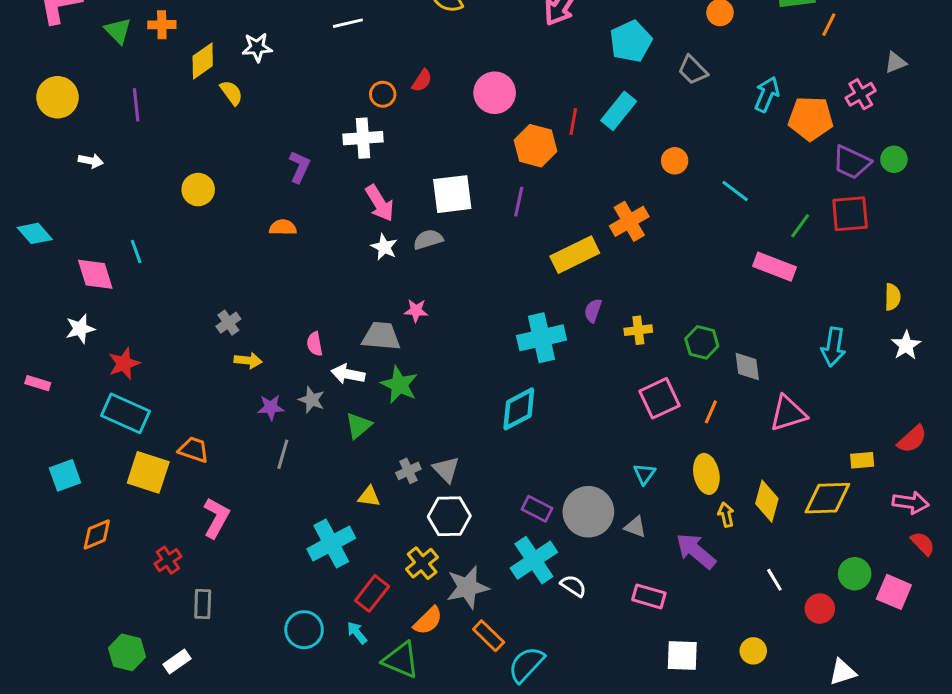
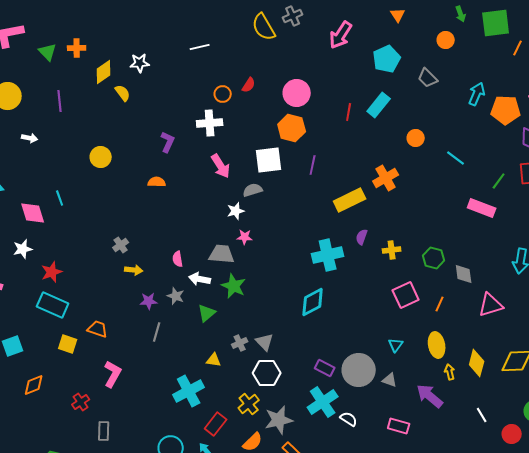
orange hexagon: (535, 146) -> (292, 128), moved
white star: (384, 247) -> (236, 211), moved, turned 30
yellow square: (148, 472) -> (68, 344), size x0.7

